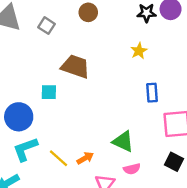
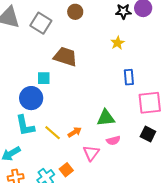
gray square: (47, 26) -> (41, 23), size x1.5
blue circle: (19, 117) -> (31, 98), moved
green triangle: (123, 141) -> (106, 118), turned -30
cyan L-shape: (25, 149) -> (25, 126), turned -80

